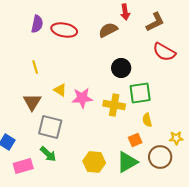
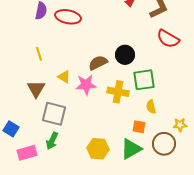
brown semicircle: (108, 30) -> (98, 63), moved
orange square: (135, 140) -> (139, 127), turned 32
green arrow: (48, 154) -> (52, 141), turned 72

